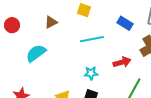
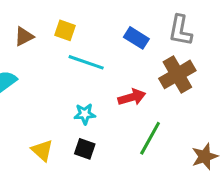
yellow square: (84, 10) -> (65, 30), moved
cyan line: (92, 39) -> (86, 62), turned 30

